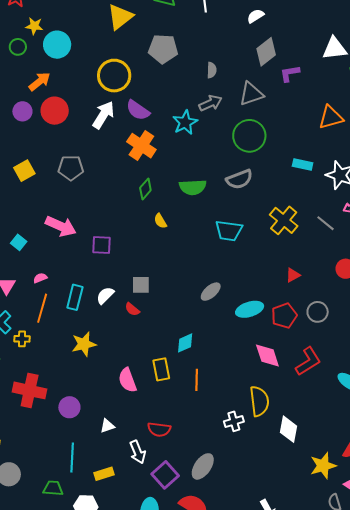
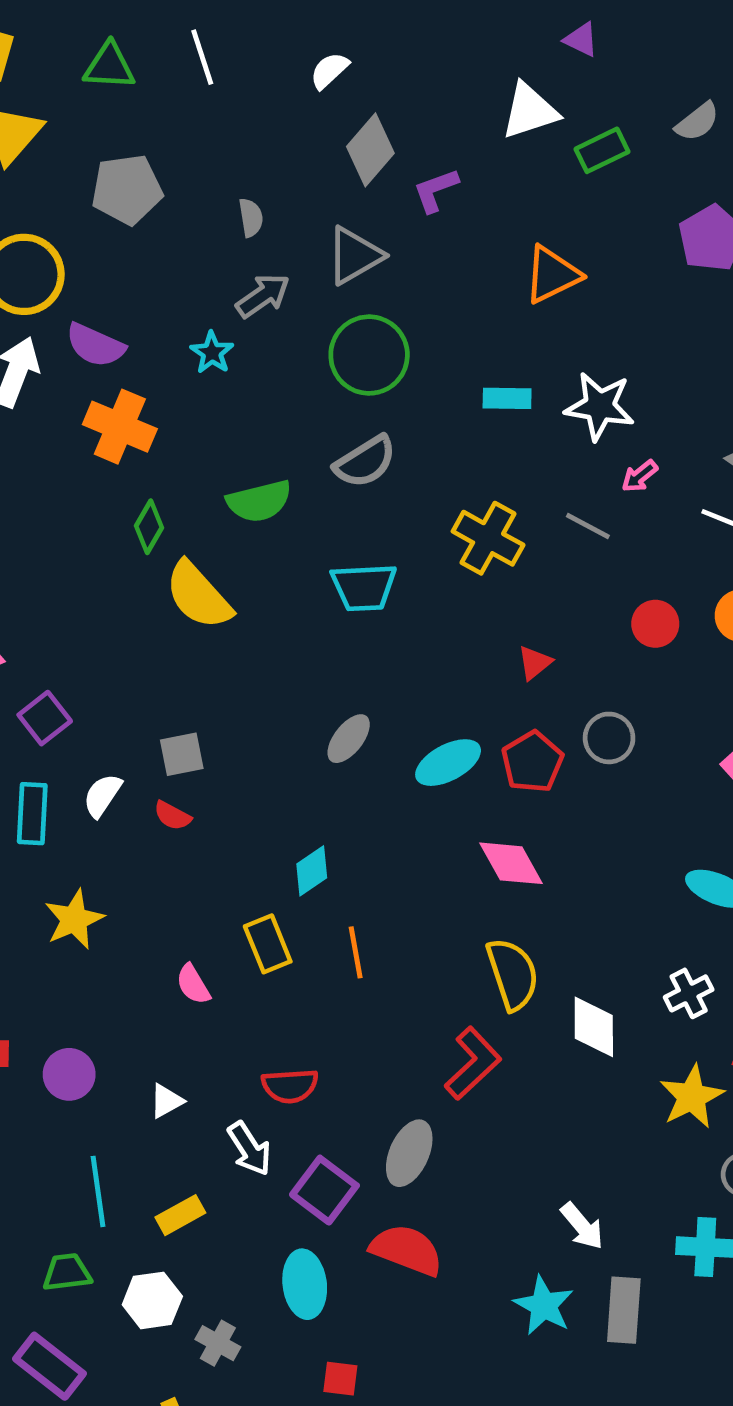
cyan star: (185, 122) -> (212, 353), size x0.7
yellow semicircle: (160, 221) -> (198, 595), size x2.0
purple square: (102, 245) -> (45, 718), moved, turned -30
red L-shape: (308, 361) -> (473, 1063), moved
pink semicircle: (127, 380) -> (193, 984), size x0.7
white cross: (234, 421) -> (689, 993), moved

